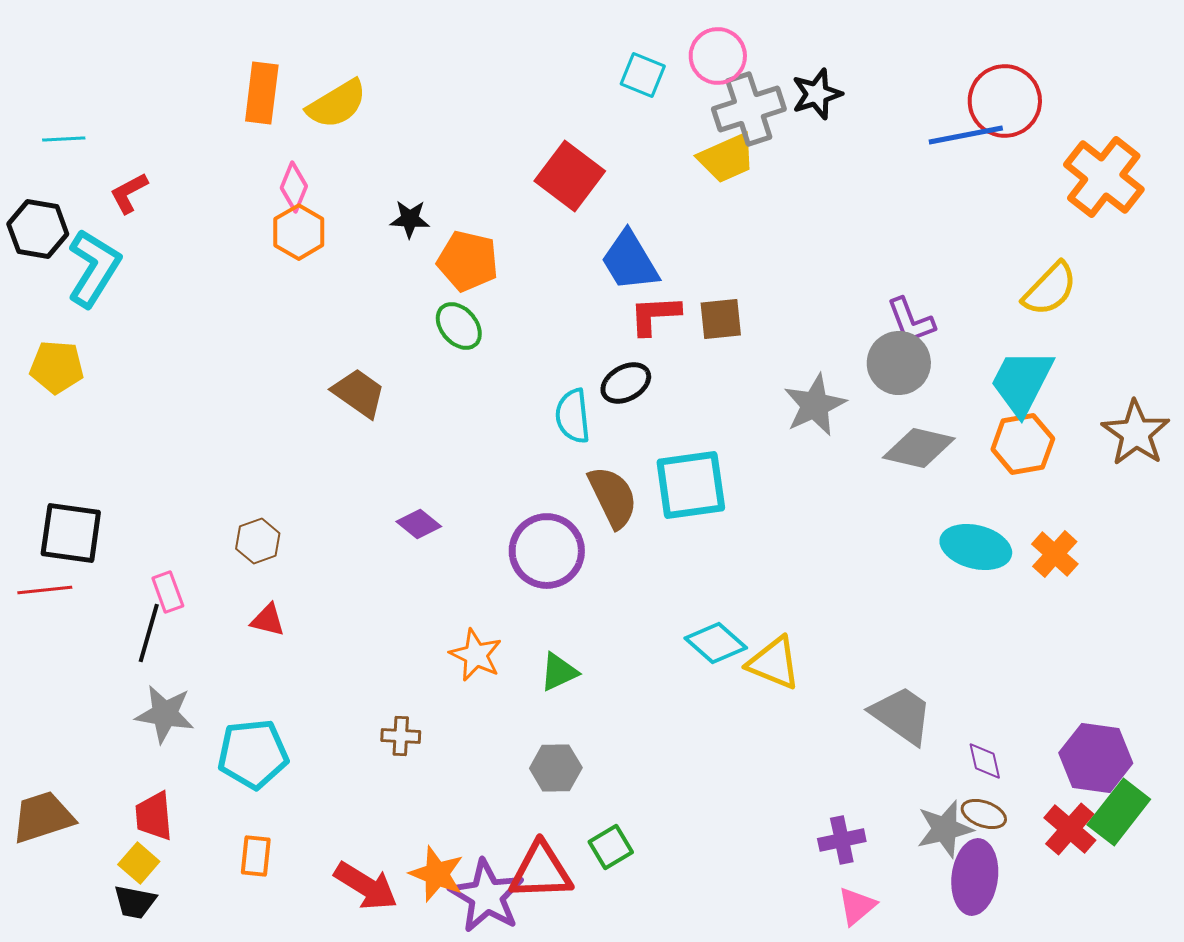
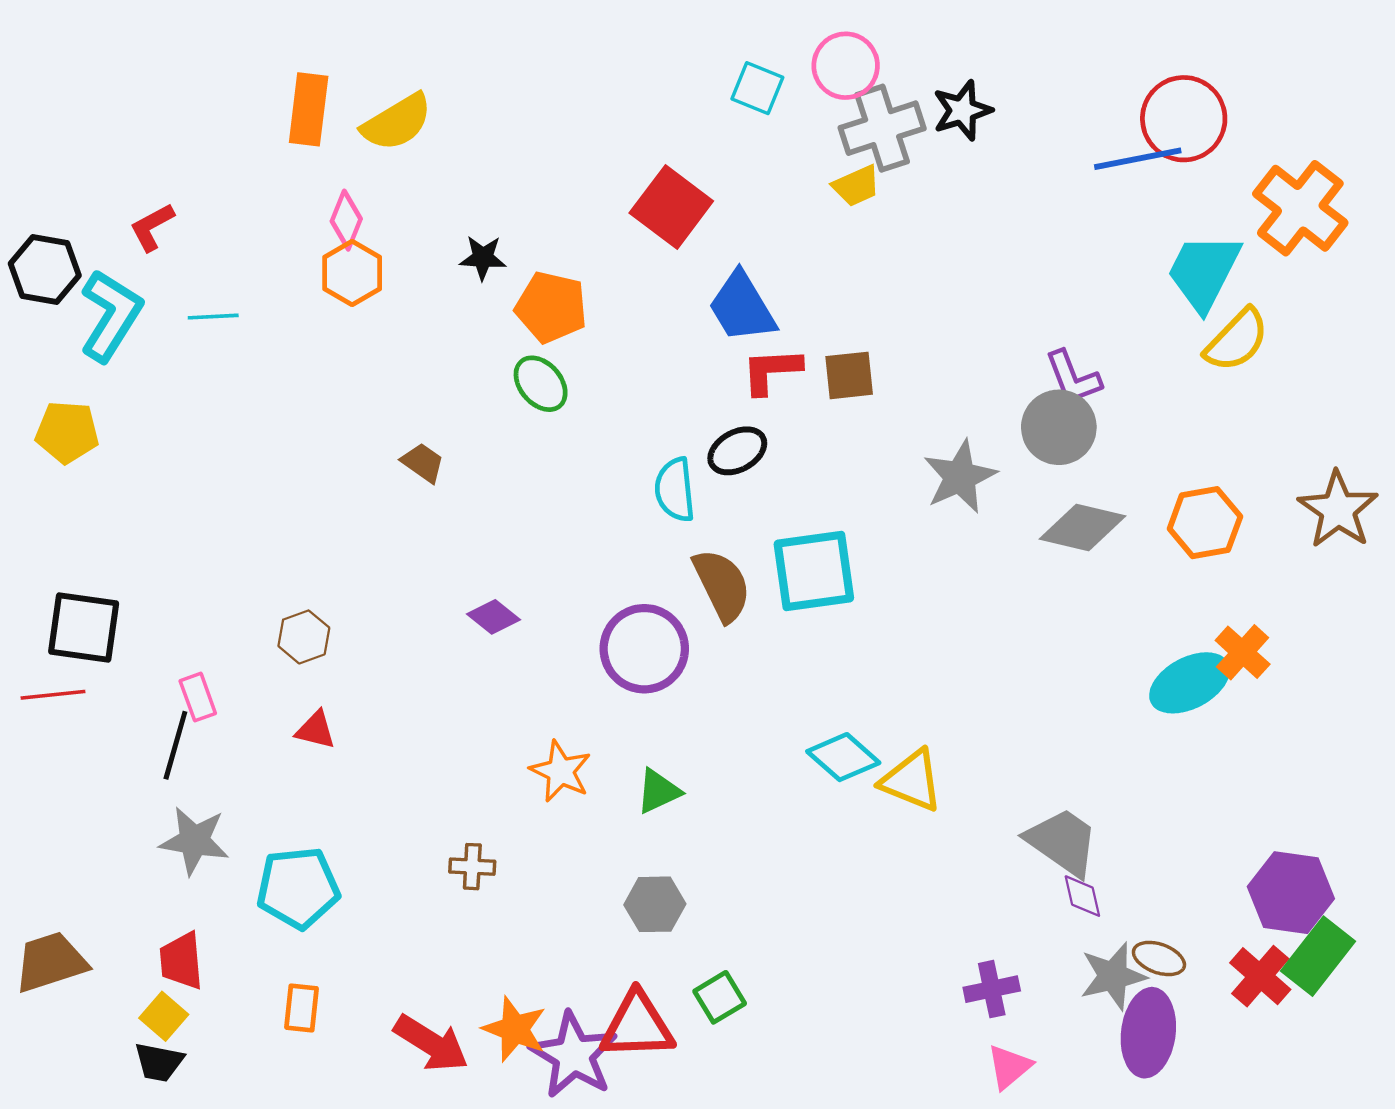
cyan line: (64, 139) -> (213, 317), moved
yellow trapezoid: (727, 158) -> (856, 186), size x0.7
cyan trapezoid: (1022, 382) -> (1204, 272), moved
brown trapezoid: (359, 393) -> (423, 463), size x0.7
cyan ellipse: (976, 547) -> (1190, 683), moved, turned -42
purple diamond: (985, 761) -> (1082, 896), moved

